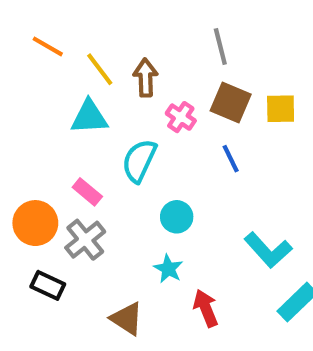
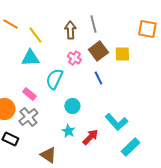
brown arrow: (145, 78) -> (70, 30), moved
brown square: (231, 103) -> (98, 51), turned 30
red arrow: (206, 308) -> (90, 137), moved, turned 66

